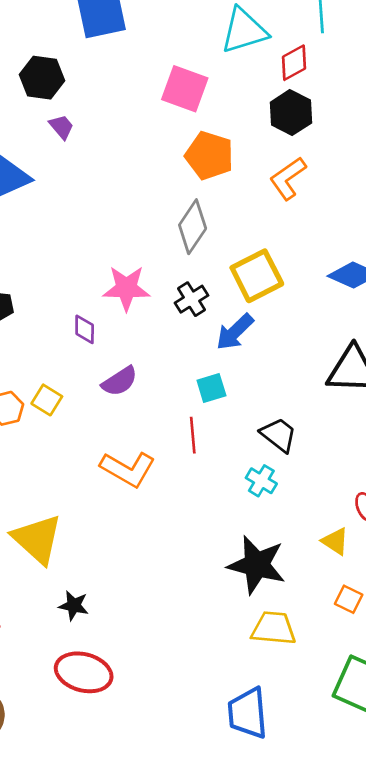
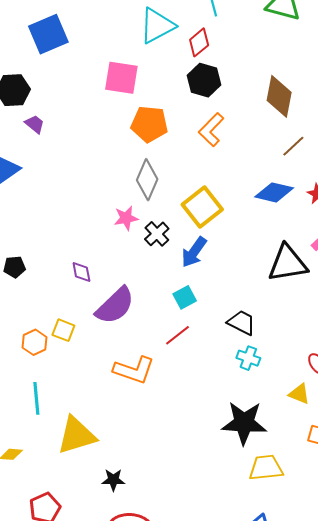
pink star: (126, 288) -> (126, 218), moved, size x0.7
purple semicircle: (120, 381) -> (115, 306), size x1.5
red line: (193, 435) -> (178, 335), turned 68
cyan cross: (261, 481) -> (248, 358), moved
yellow triangle: (37, 539) -> (76, 435), turned -48

